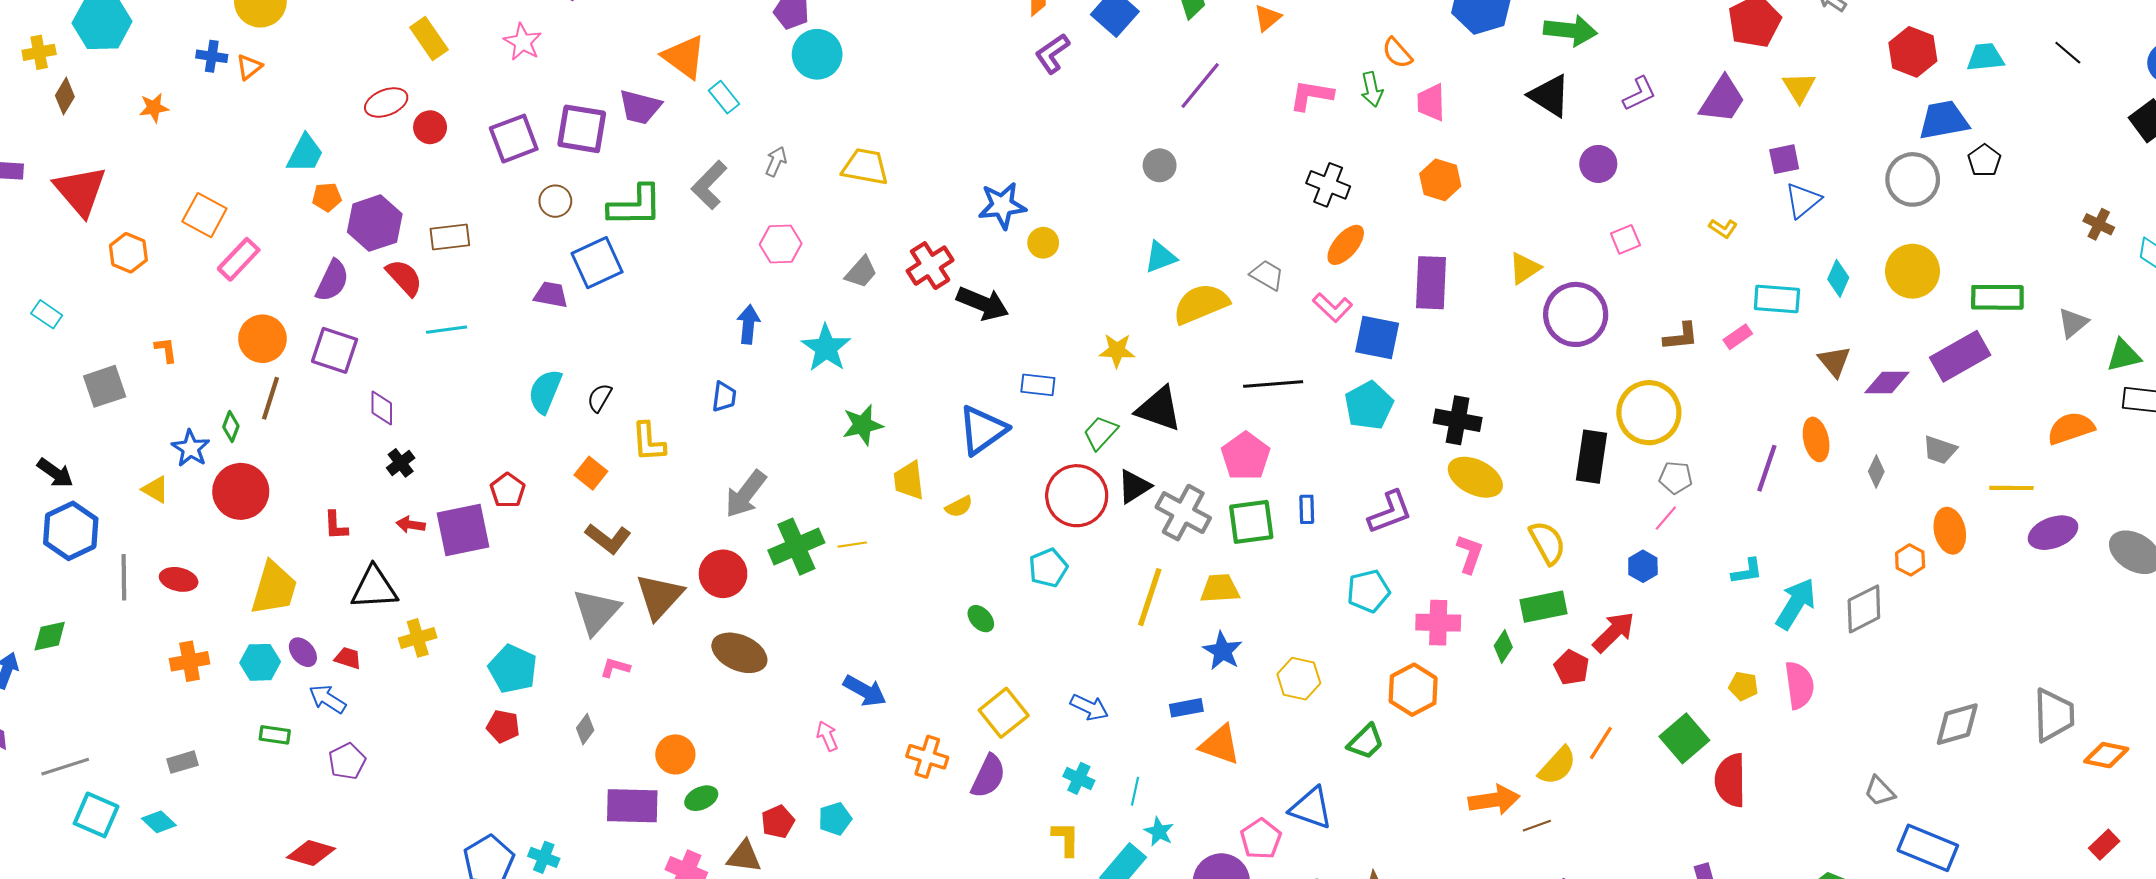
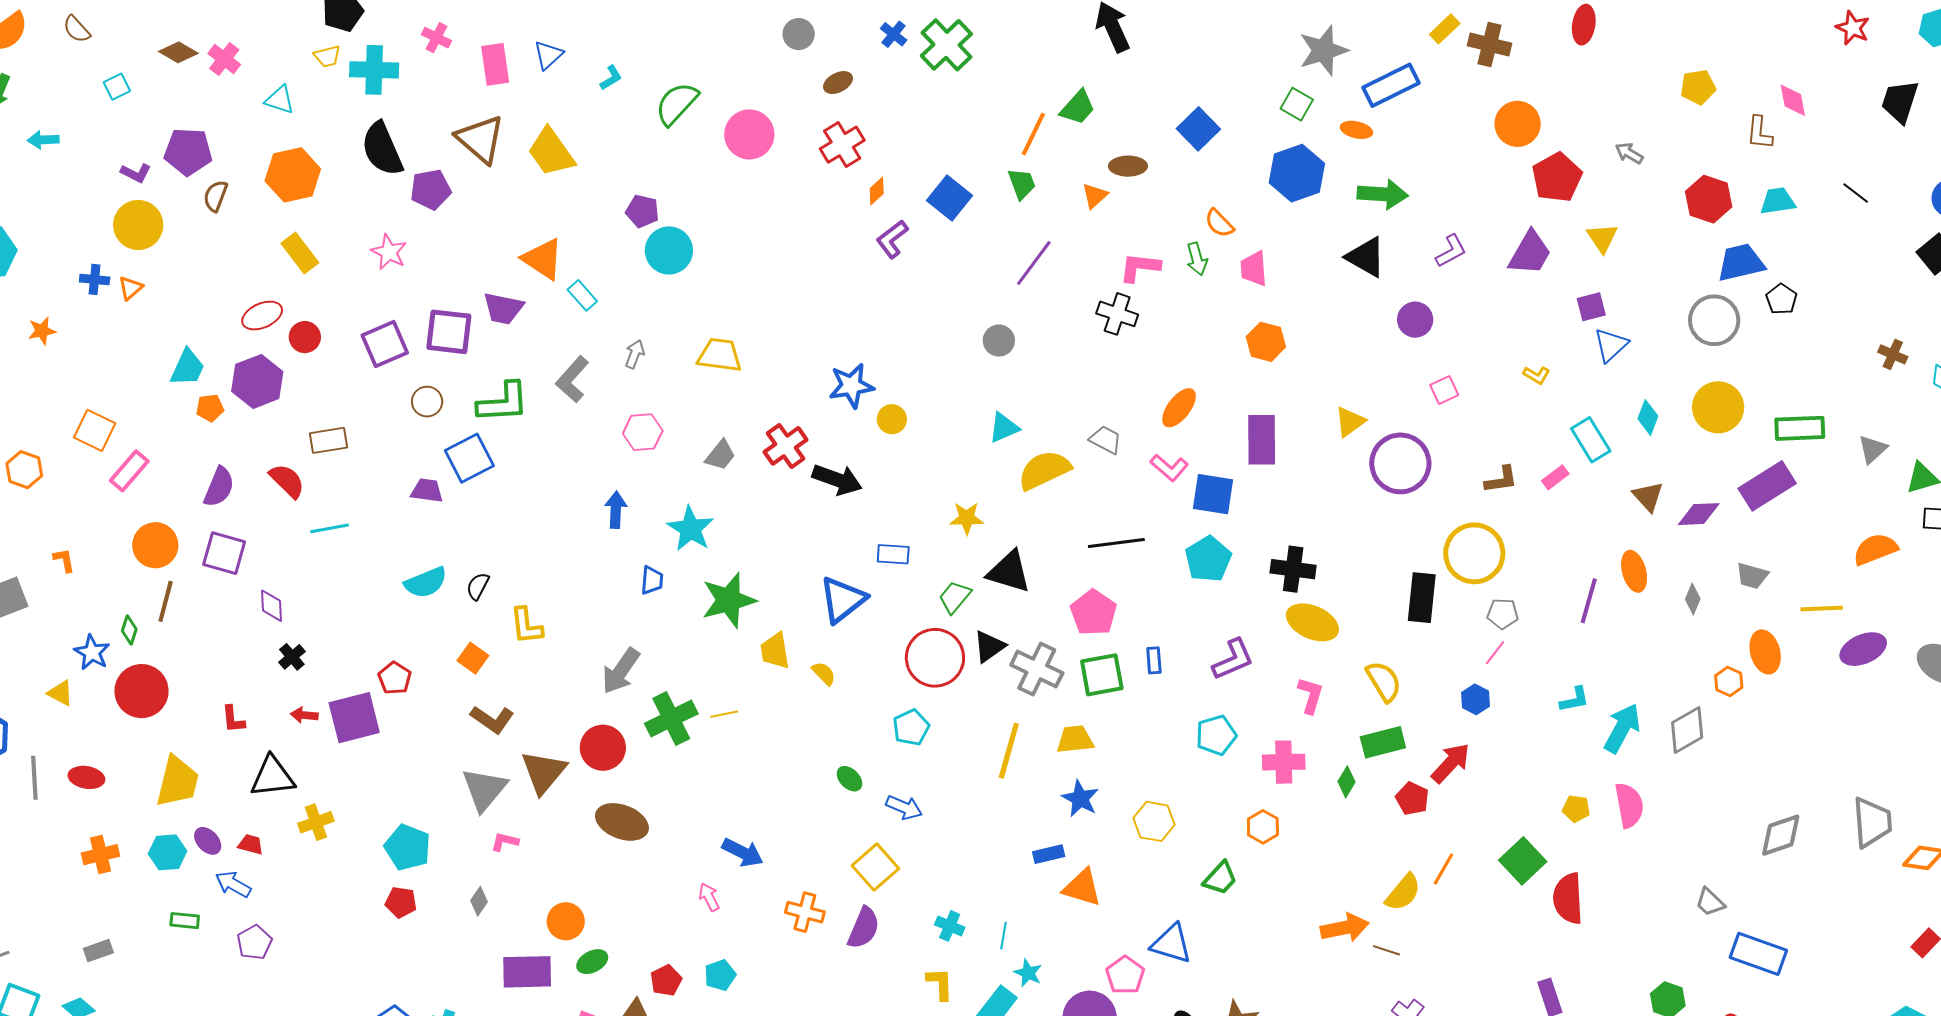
black cross: (1328, 185) -> (1117, 314), moved
purple hexagon: (375, 223) -> (257, 381), moved
cyan rectangle: (1777, 299) -> (1591, 440), turned 57
cyan semicircle: (545, 391) -> (426, 583), turned -132
blue trapezoid: (724, 397) -> (652, 580), moved
green star: (863, 425) -> (729, 600), size x1.4
yellow semicircle: (959, 507) -> (824, 673), turned -104
orange hexagon: (1413, 690) -> (1263, 827), size x0.7
blue arrow: (1089, 707) -> (904, 807), moved
brown line: (1537, 826) -> (1386, 950), turned 40

